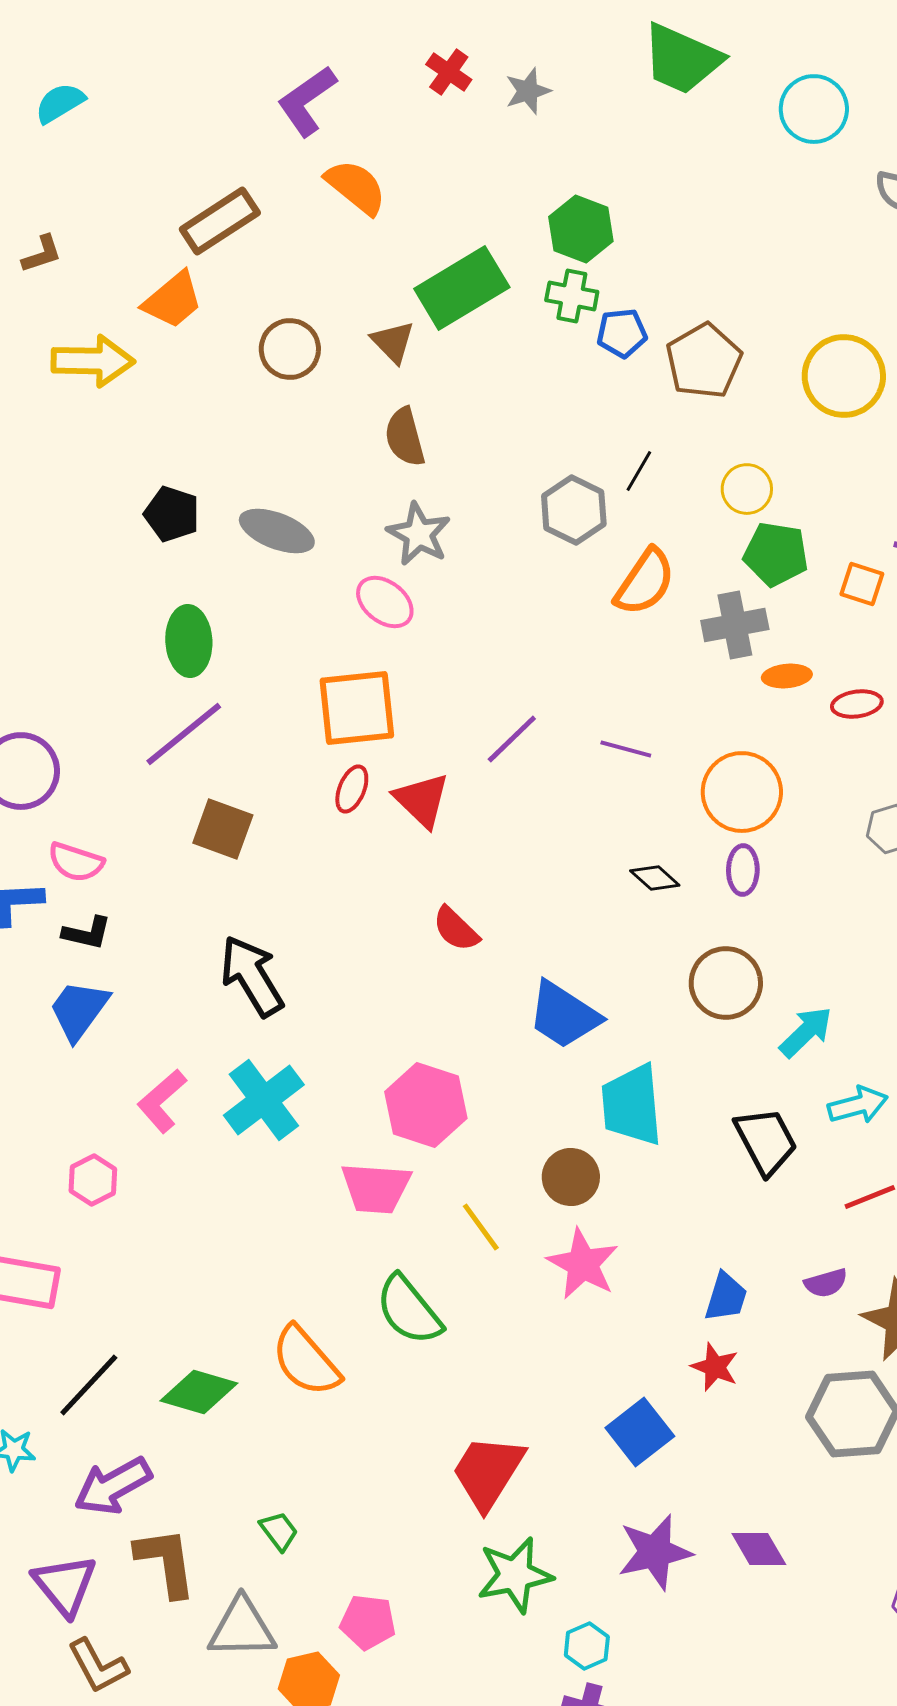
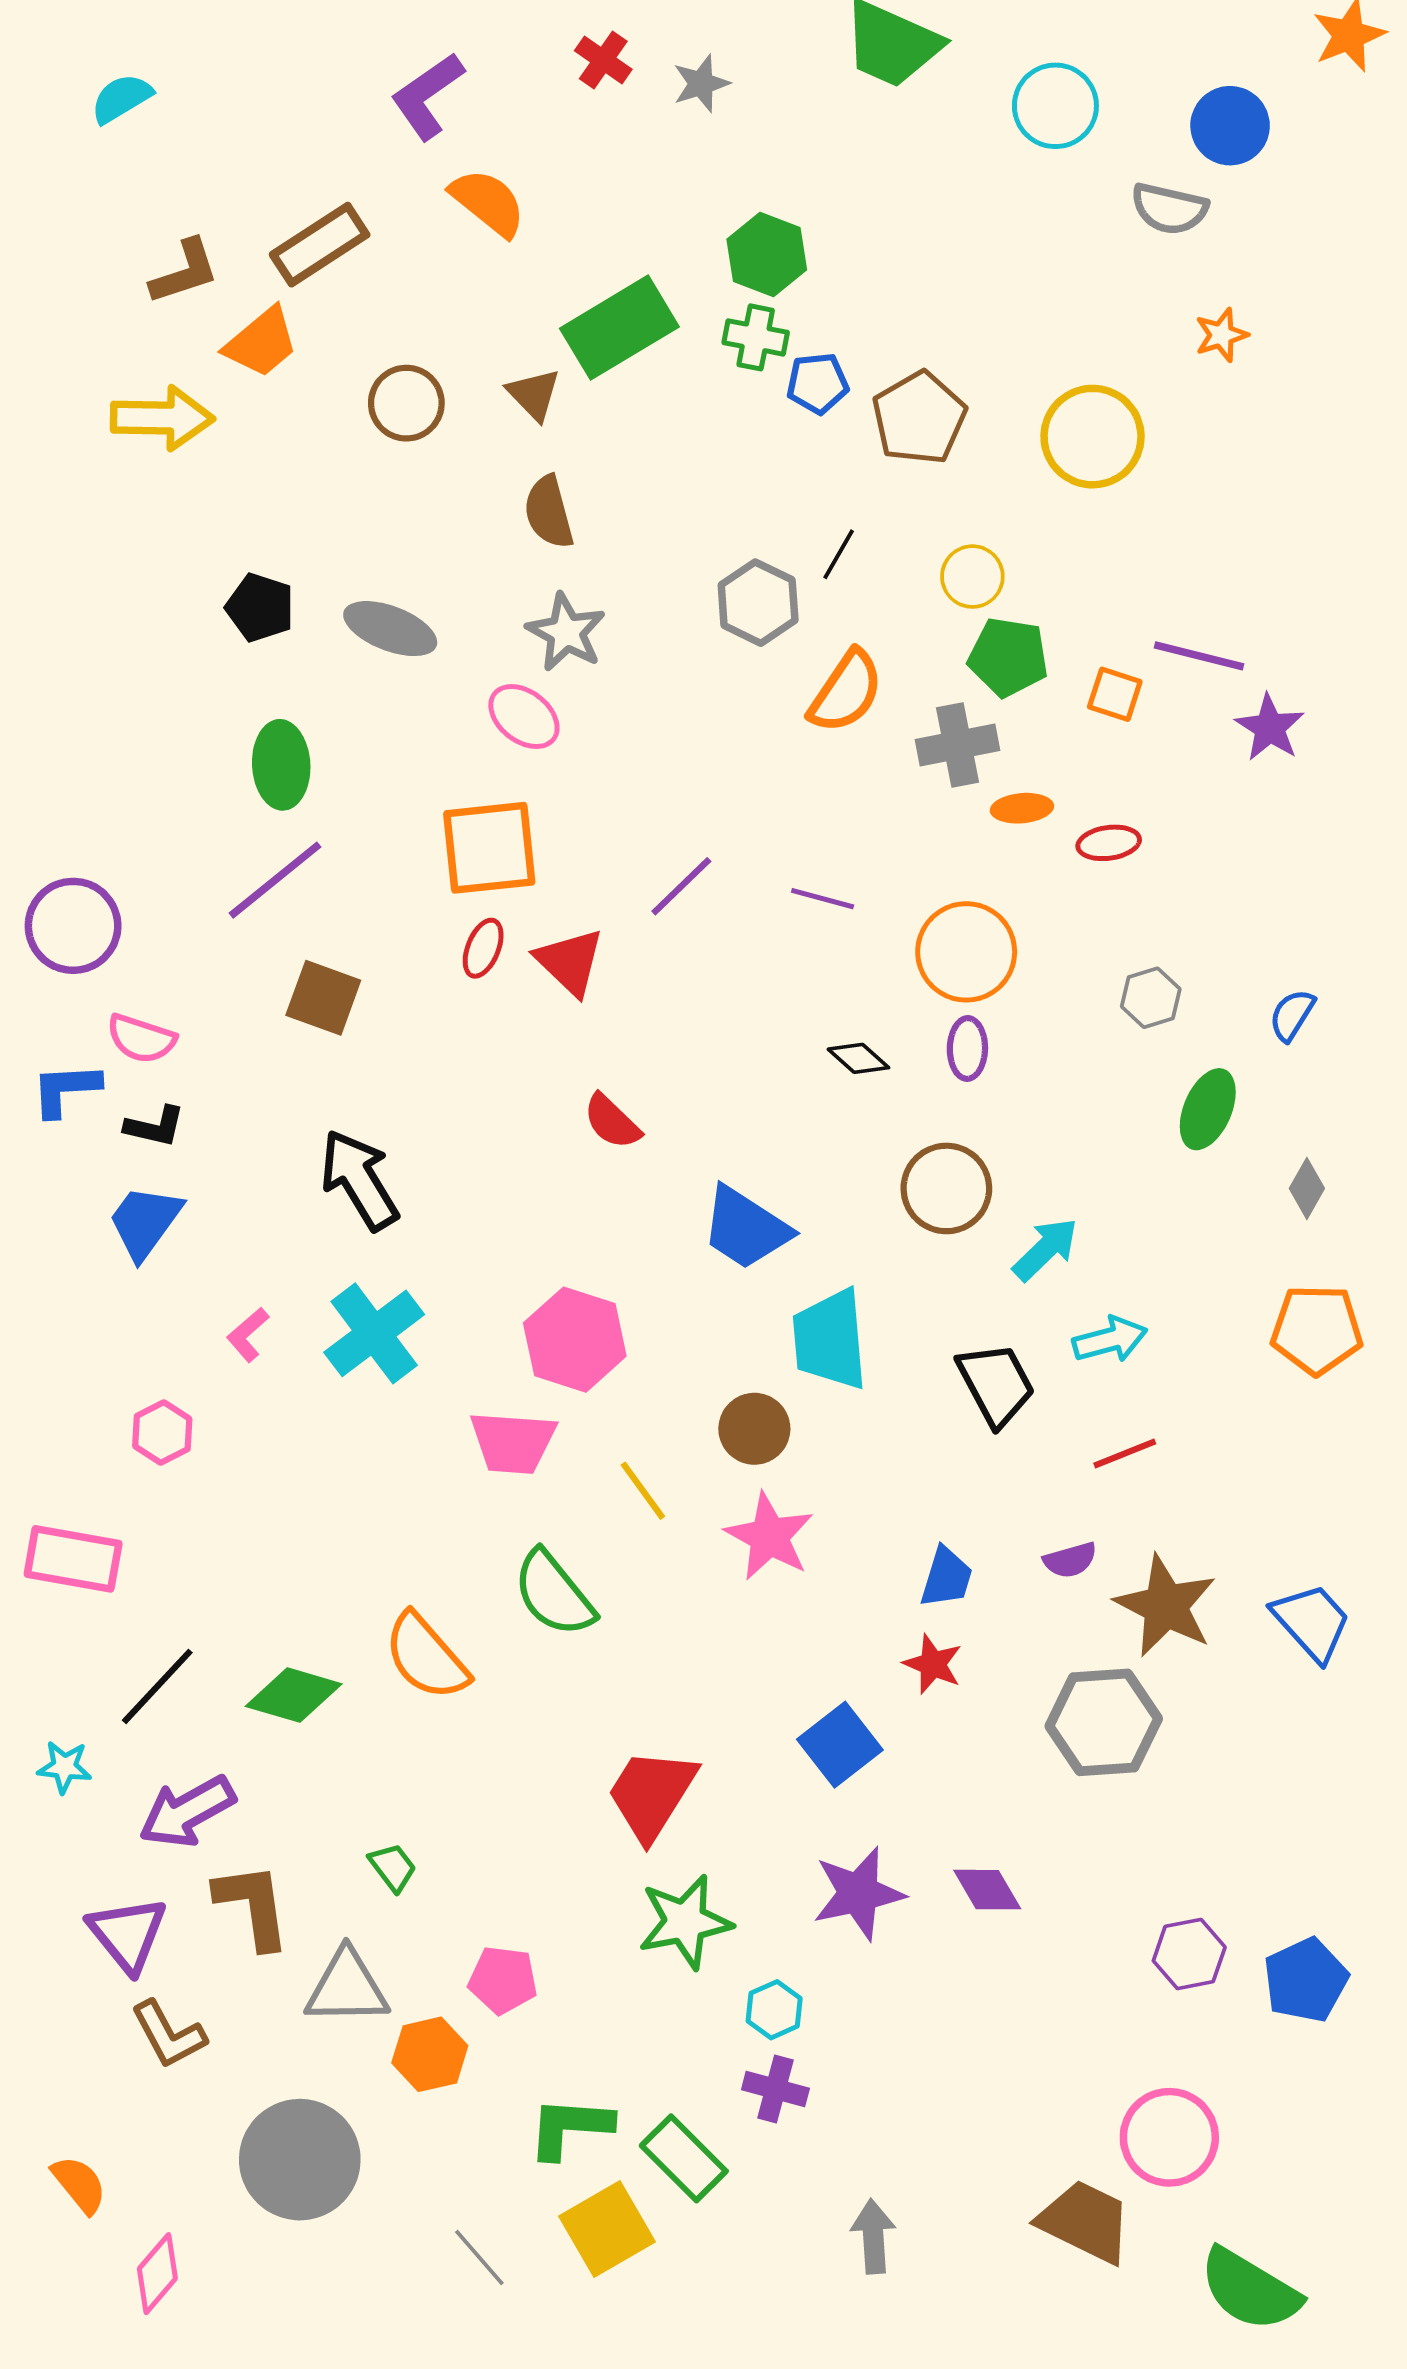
brown L-shape: (42, 254) -> (185, 272), moved, size x1.4
pink L-shape: (162, 1101) -> (248, 1335), size x0.7

